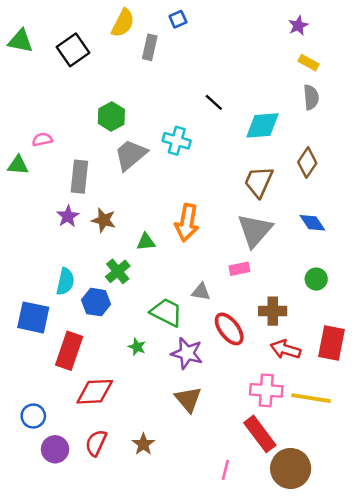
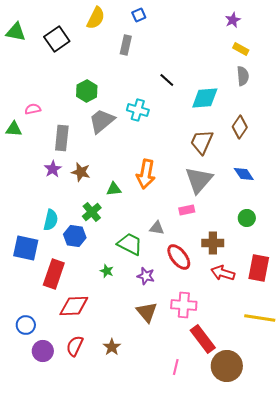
gray rectangle: (150, 47) -> (126, 45), moved
purple star: (187, 353) -> (146, 276), size x0.7
pink cross: (266, 390) -> (184, 305), moved
yellow line: (311, 398) -> (260, 318), moved

